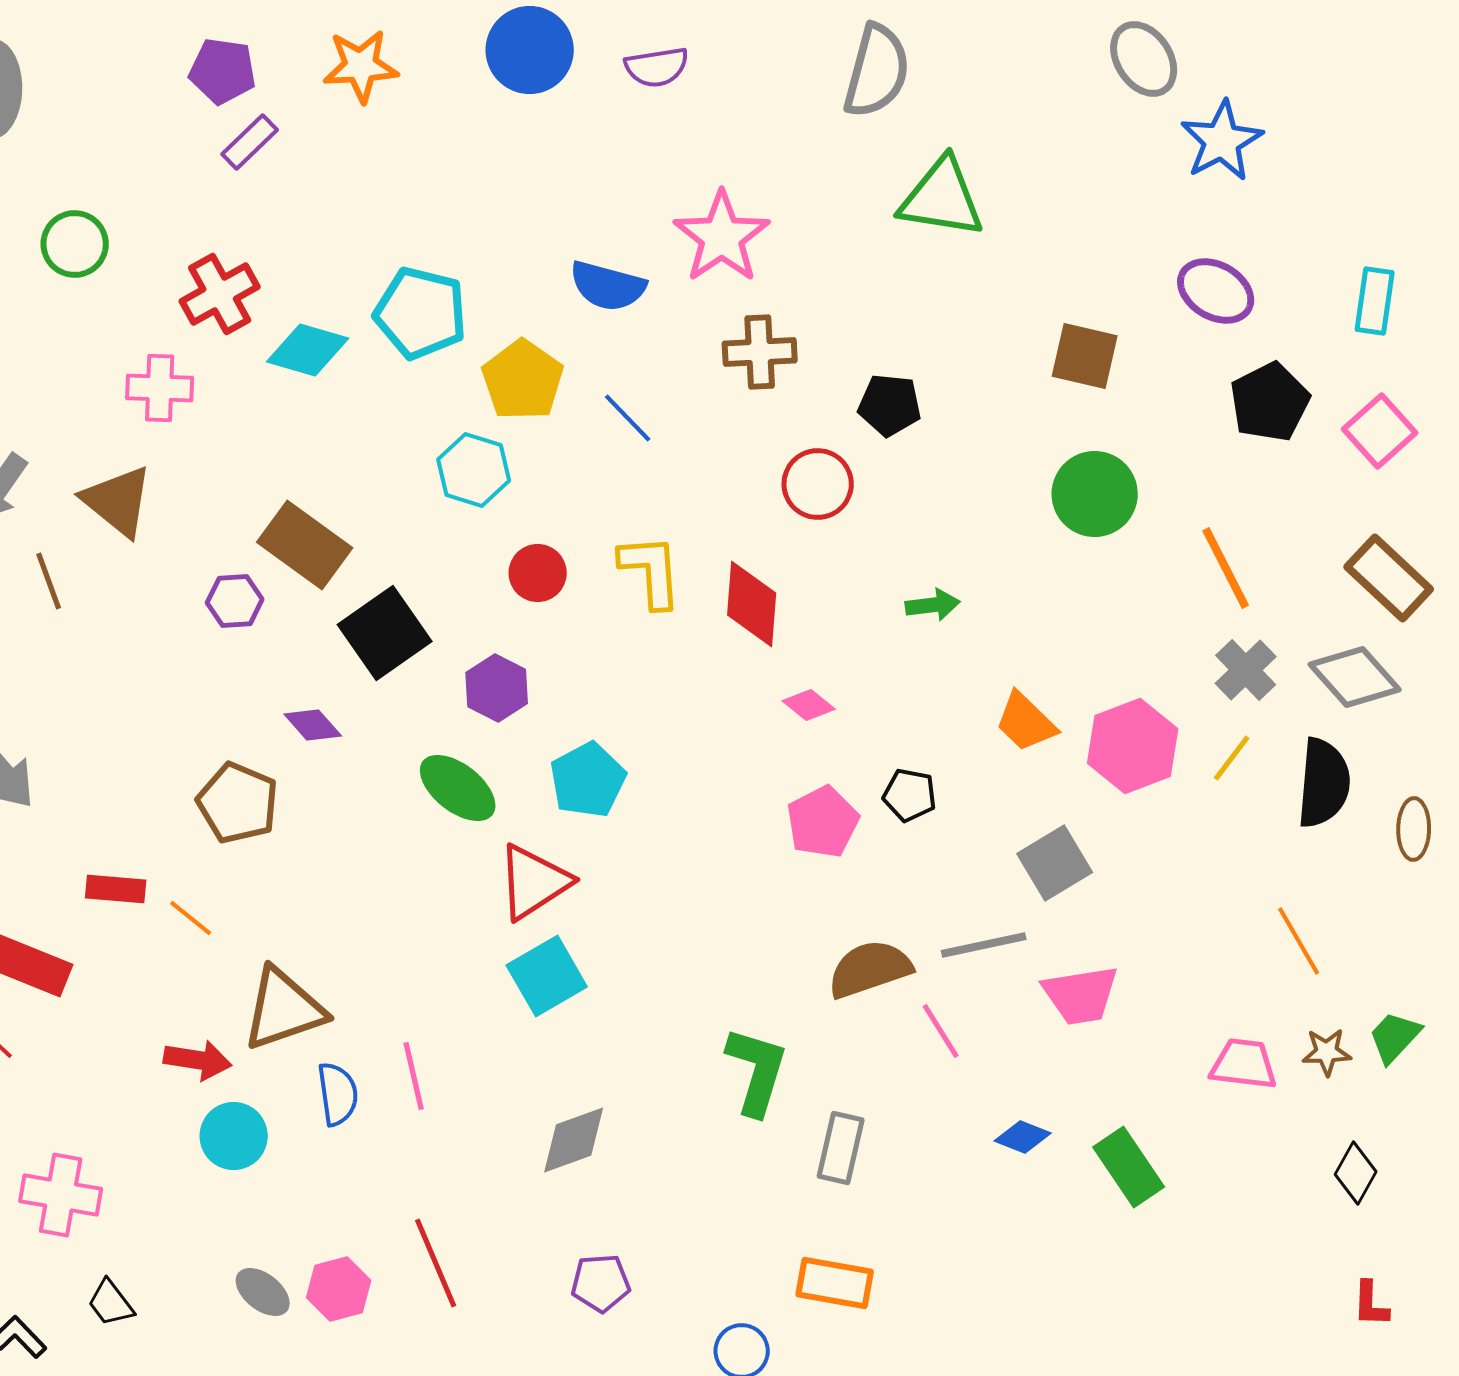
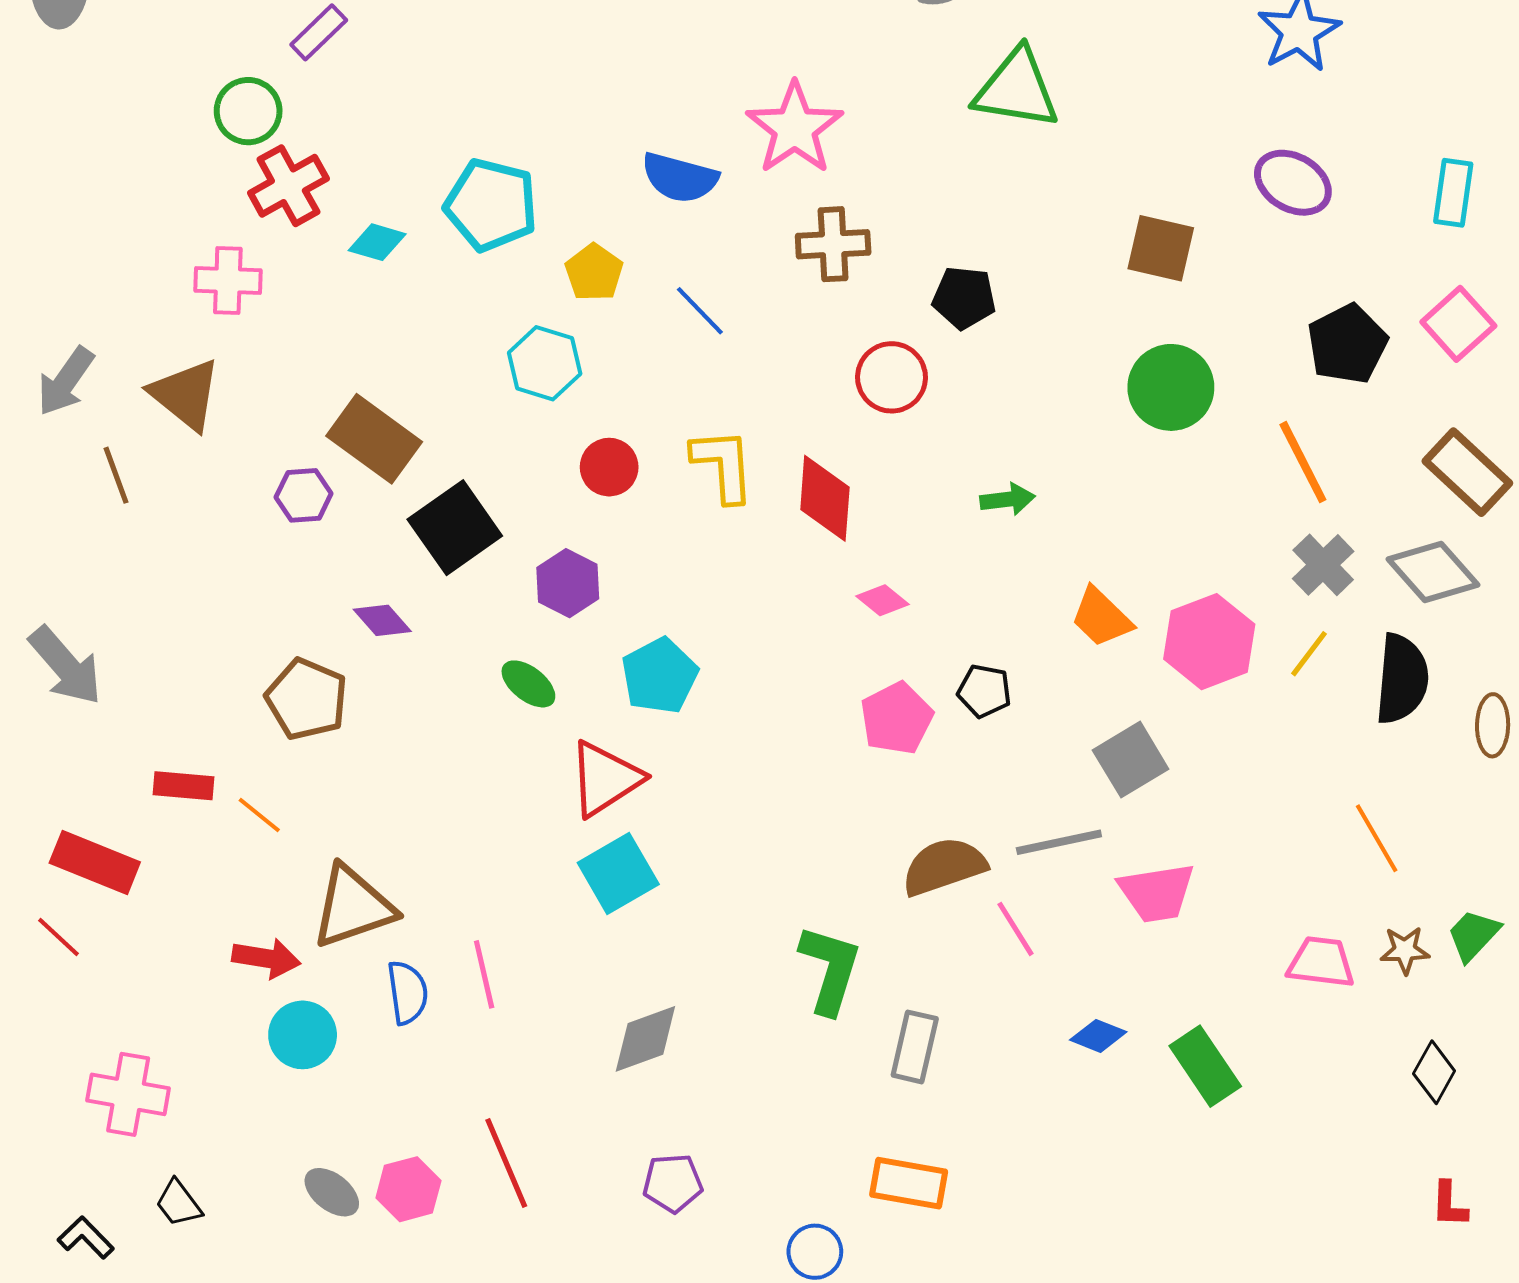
green circle: (75, 244) -> (248, 111), moved
cyan diamond: (308, 350) -> (377, 242), size x0.7
yellow pentagon: (523, 380) -> (594, 272), size x0.7
black pentagon: (1270, 402) -> (1347, 344), moved
green ellipse: (458, 788) -> (528, 684), size x0.7

